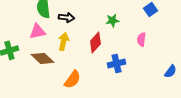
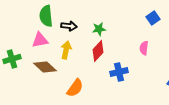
green star: (112, 20) -> (99, 29), moved

